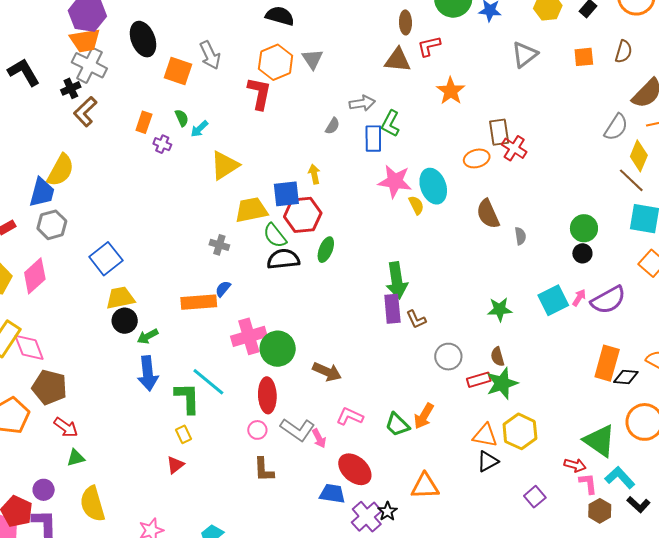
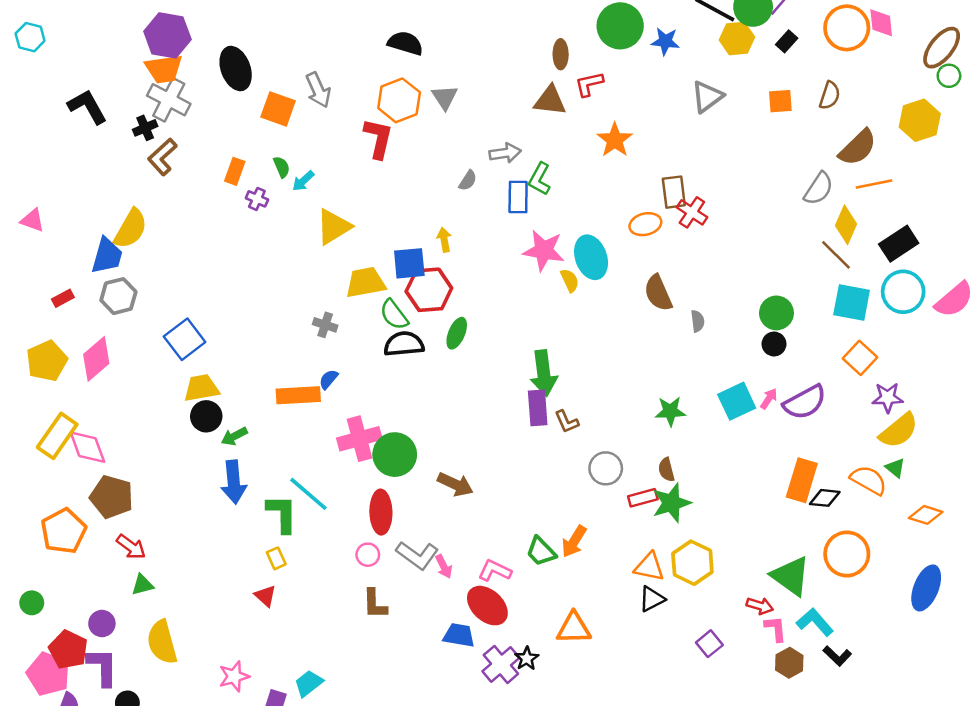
pink L-shape: (350, 416) -> (495, 571), moved
red triangle: (175, 465) -> (265, 596), turned -42

